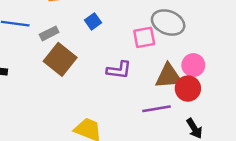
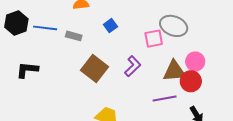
gray rectangle: (49, 33) -> (74, 36), turned 42
brown square: (60, 59) -> (94, 69), moved
purple L-shape: (119, 70) -> (133, 66), turned -50

